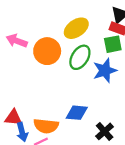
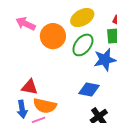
blue diamond: (77, 113) -> (89, 89), moved
red triangle: (13, 118) -> (30, 87), moved

